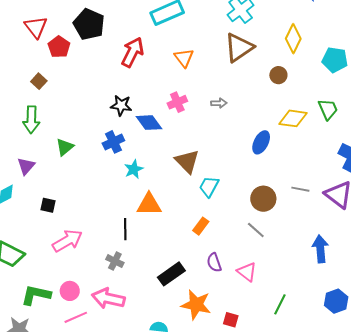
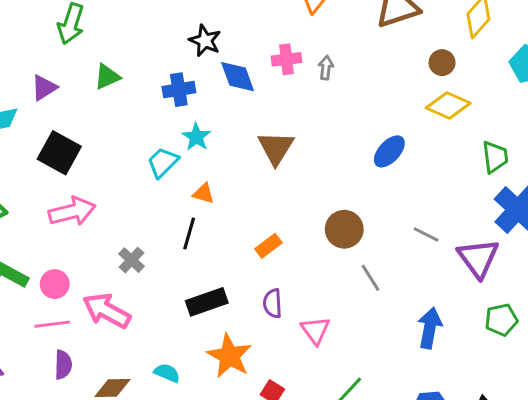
gray arrow: (219, 103) -> (326, 68), moved, turned -98
green trapezoid: (328, 109) -> (495, 157), moved
yellow diamond: (293, 118) -> (448, 105), moved
cyan star: (134, 169) -> (196, 137), turned -30
cyan trapezoid: (209, 186) -> (163, 162), moved
brown circle: (263, 199) -> (344, 229), moved
orange triangle: (149, 204) -> (204, 193), size x0.6
black square: (48, 205) -> (59, 153), size x1.8
black line: (125, 229) -> (189, 233), moved
gray line: (256, 230) -> (371, 278), moved

